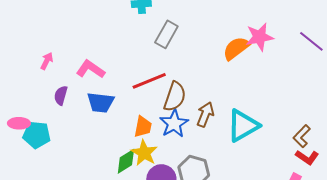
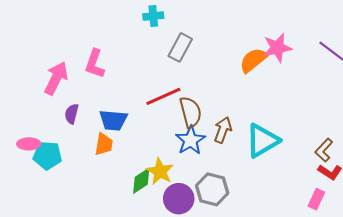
pink arrow: (47, 61) -> (56, 78), size x1.8
pink L-shape: (90, 69) -> (95, 64), moved, turned -104
brown semicircle: (175, 97) -> (190, 112), turned -32
orange trapezoid: (143, 127) -> (104, 144), moved

